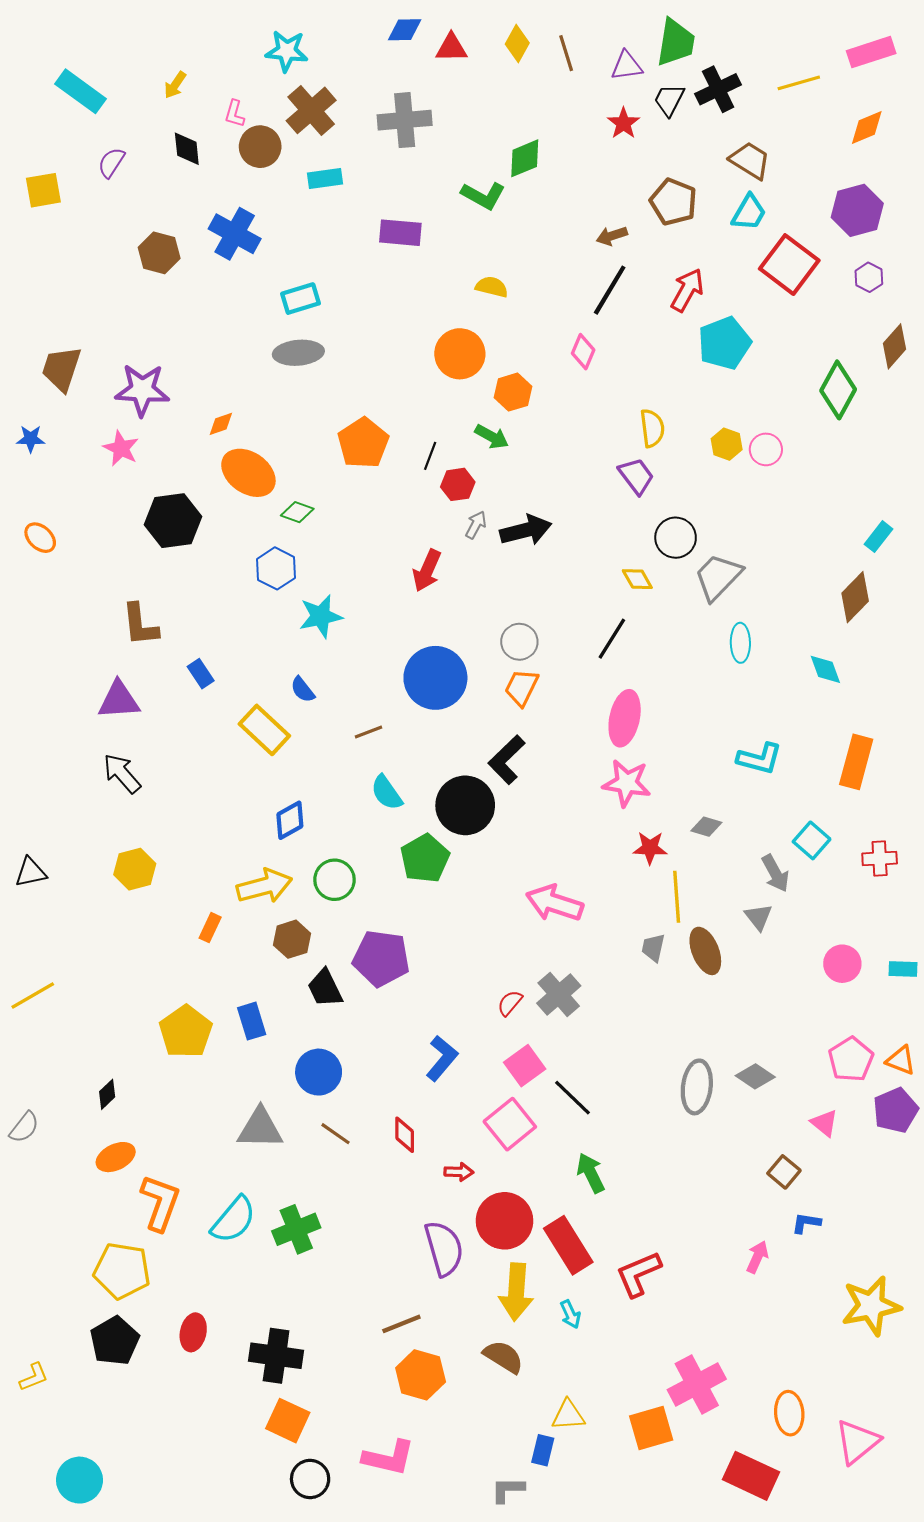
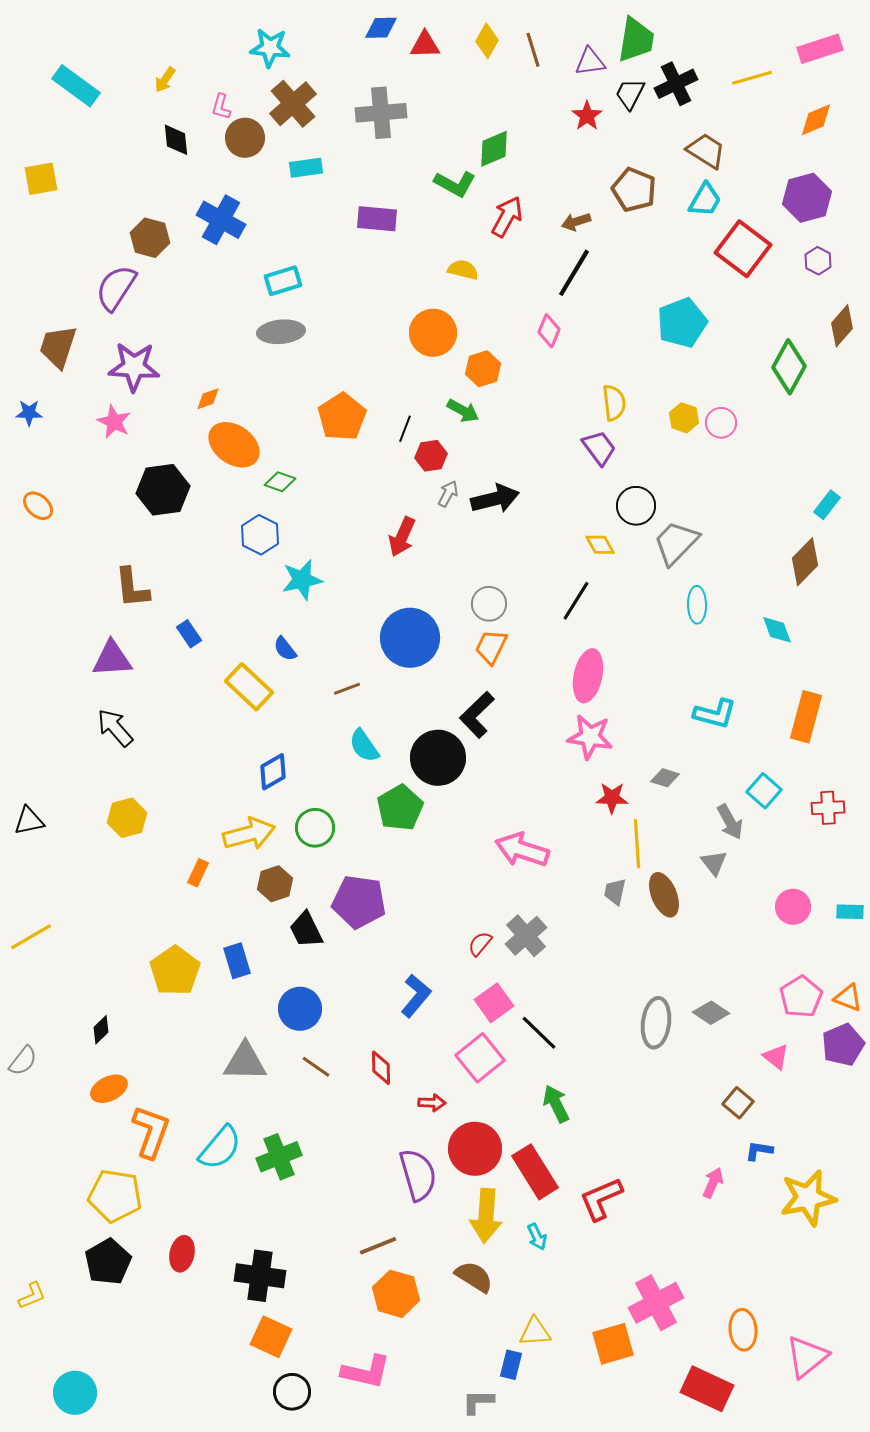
purple semicircle: (111, 163) -> (116, 288), moved, size x1.6
red arrow: (687, 290) -> (507, 217), moved
yellow star: (871, 1306) -> (808, 1198), moved

